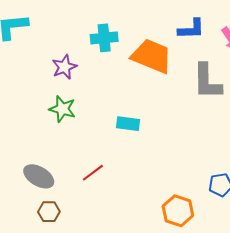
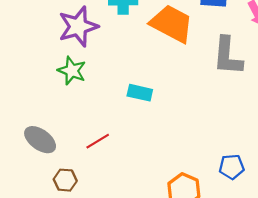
purple star: (64, 67) -> (78, 26), size x1.5
brown hexagon: (49, 212) -> (65, 180), moved

